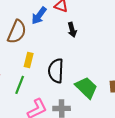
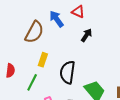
blue arrow: (39, 16) -> (57, 19), turned 102
black arrow: (72, 30) -> (87, 35), turned -136

